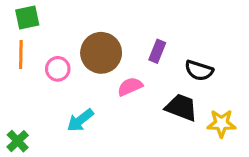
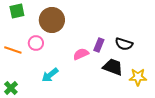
purple rectangle: (157, 51) -> (99, 45), moved
brown circle: (101, 53) -> (52, 20), moved
orange line: (21, 54) -> (13, 50), moved, turned -72

